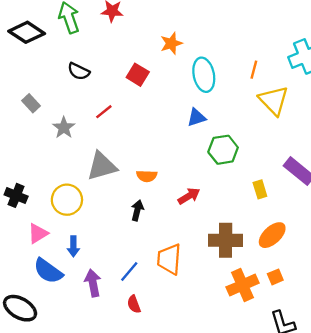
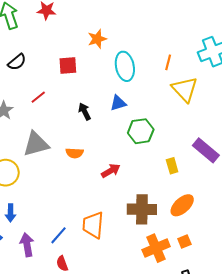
black semicircle: (79, 71) -> (17, 62), turned -66
red square: (138, 75) -> (68, 66), turned -36
black arrow: (137, 210) -> (85, 111), moved, turned -42

